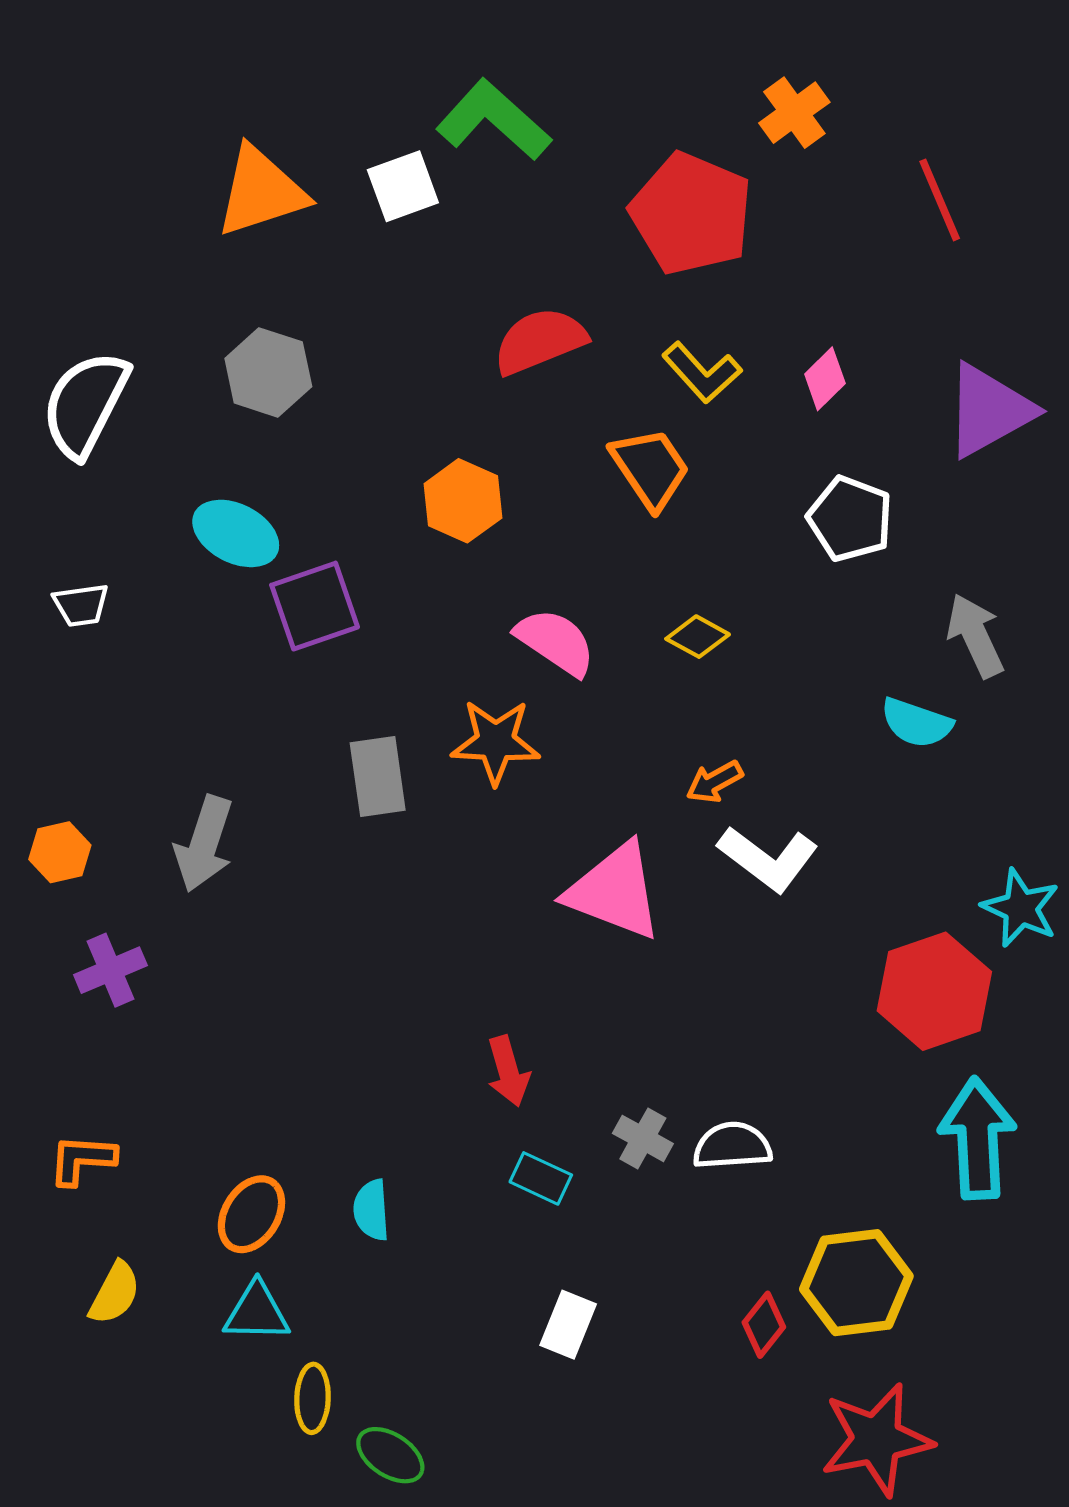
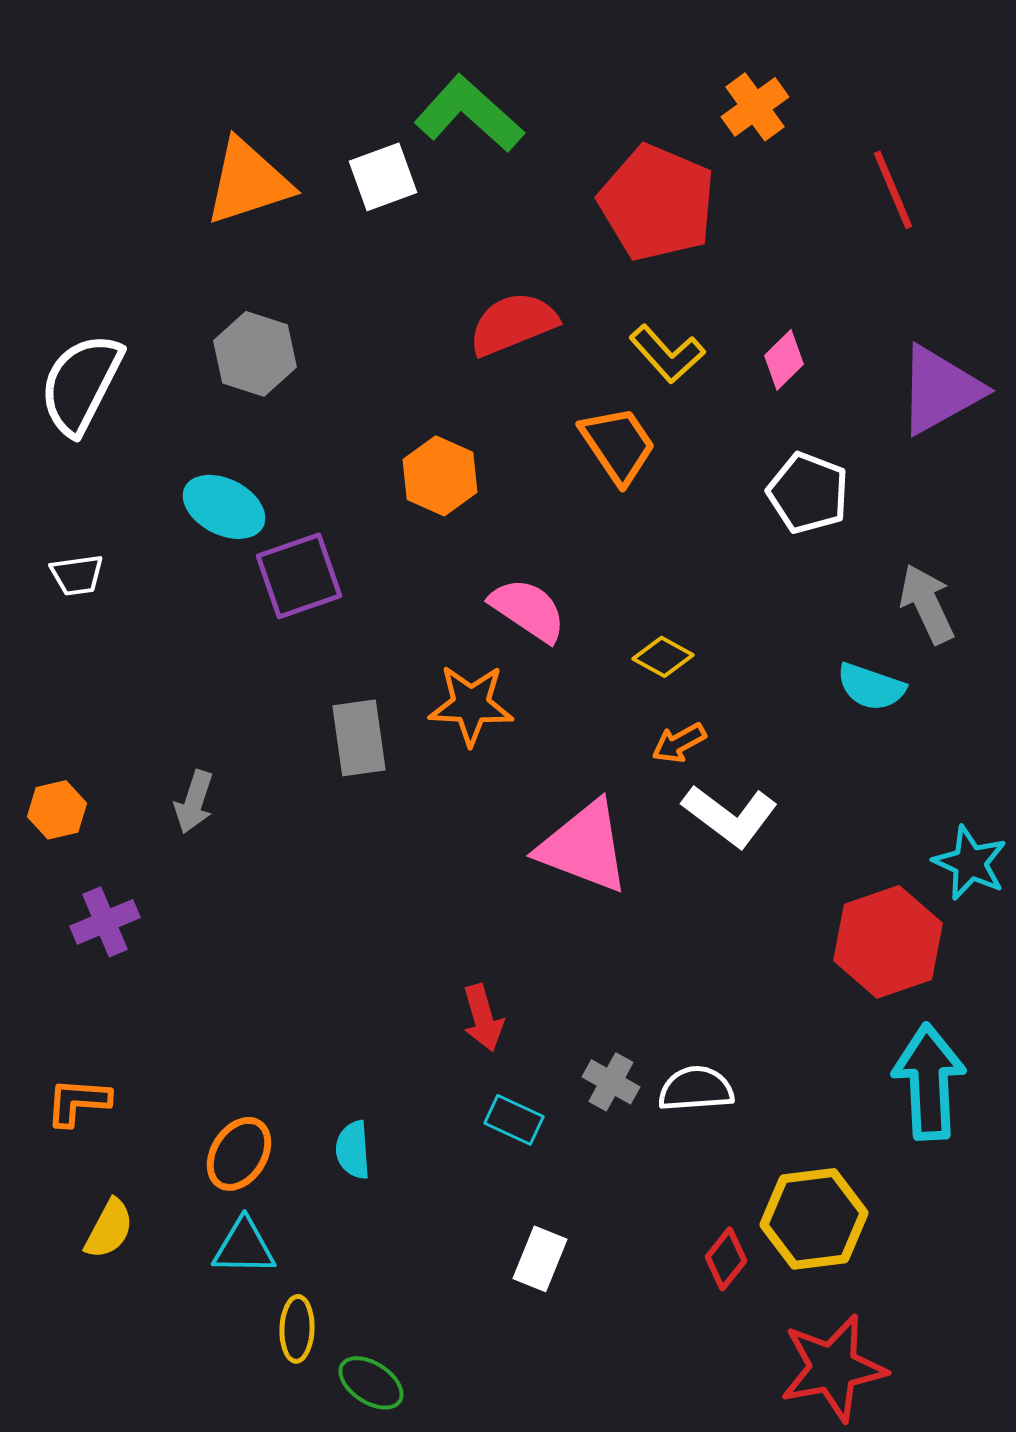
yellow diamond: (698, 637) -> (663, 657), moved
gray arrow: (204, 844) -> (194, 802), size x0.7

